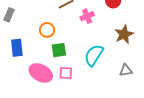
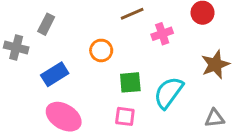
blue rectangle: (17, 48) -> (55, 74), turned 60
green square: (59, 50) -> (130, 82), moved
pink ellipse: (41, 73) -> (64, 117), moved

